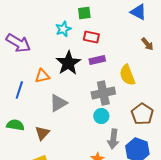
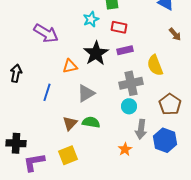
blue line: (19, 90) -> (47, 92), moved
green semicircle: (15, 125) -> (91, 122), moved

